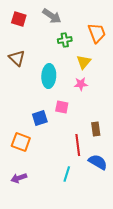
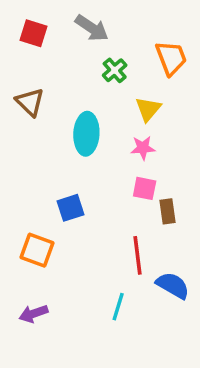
green cross: (65, 40) -> (115, 70), turned -32
pink square: (62, 107) -> (145, 188), moved
brown rectangle: (96, 129) -> (167, 211), moved

